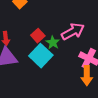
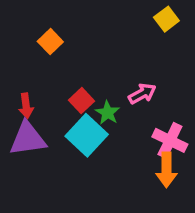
pink arrow: (73, 32) -> (142, 94), size x0.7

